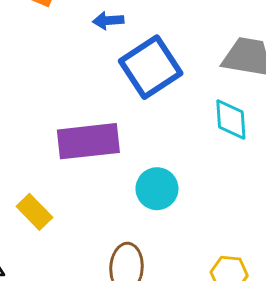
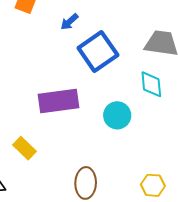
blue arrow: (108, 21) -> (69, 22), turned -36
cyan circle: (157, 189) -> (117, 115), moved

